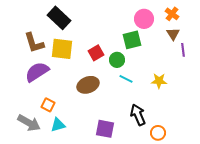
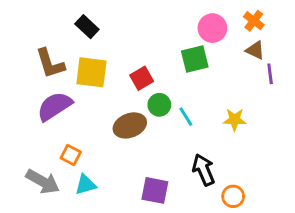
black rectangle: (59, 18) -> (87, 27), size x0.7
brown triangle: (173, 34) -> (255, 50), turned -32
green circle: (117, 60) -> (159, 105), moved
cyan line: (126, 79) -> (186, 117), turned 32

